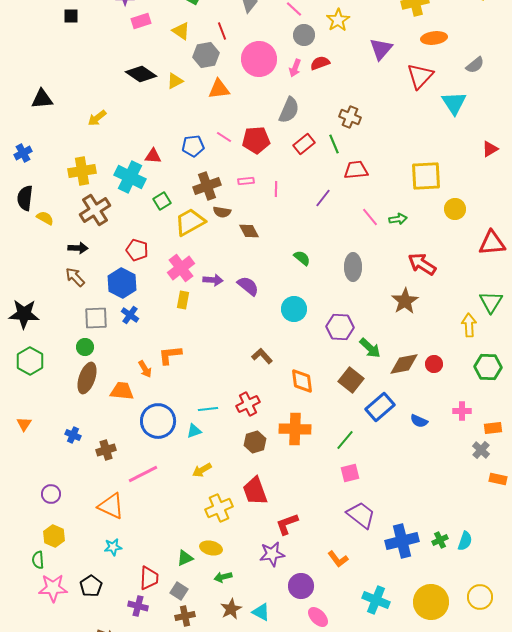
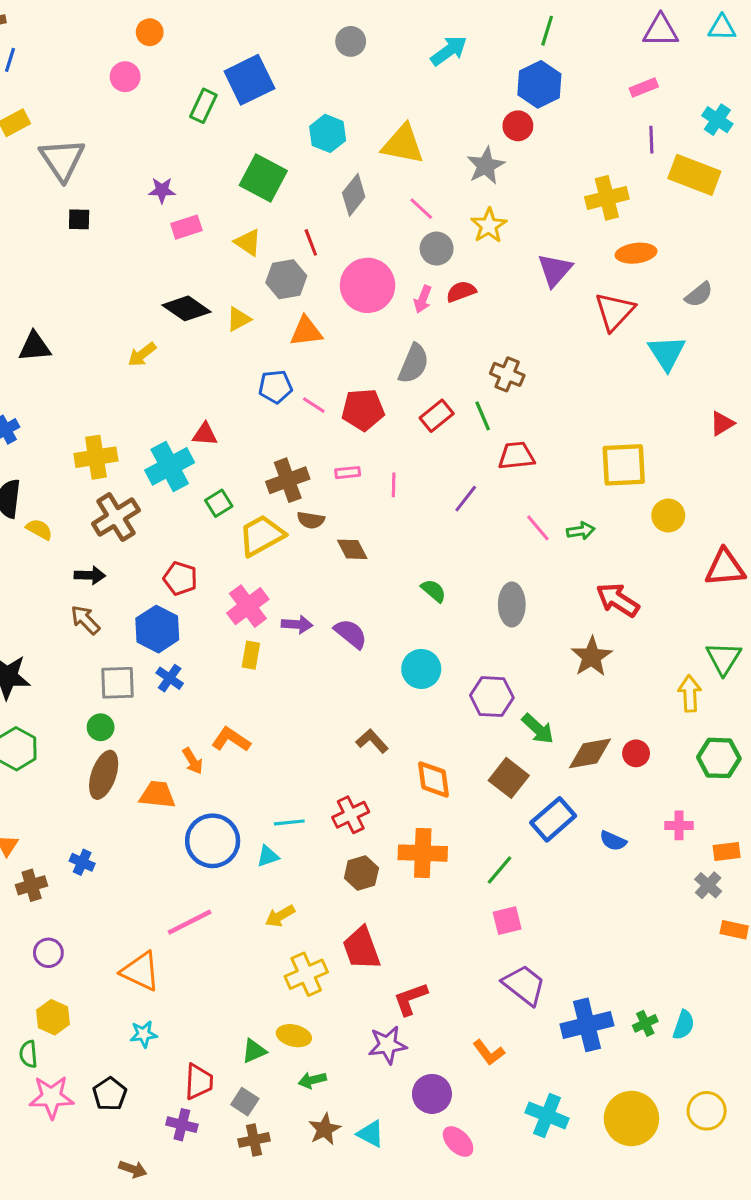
yellow arrow: (97, 118) -> (142, 354), moved
blue pentagon: (193, 146) -> (275, 387), moved
cyan cross: (130, 177) -> (170, 466), turned 36
orange L-shape: (170, 355) -> (231, 740), turned 40
brown cross: (106, 450) -> (32, 885), moved

